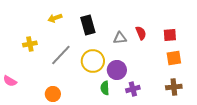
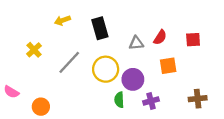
red semicircle: (141, 33) -> (160, 37), turned 56
yellow cross: (30, 44) -> (34, 50), turned -32
orange square: (174, 58) -> (168, 66), moved
orange circle: (53, 94) -> (41, 107), moved

